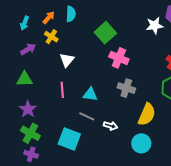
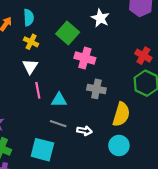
white star: (155, 26) -> (100, 18), moved, turned -30
yellow cross: (51, 37) -> (31, 42), moved
pink line: (62, 90) -> (38, 90), moved

